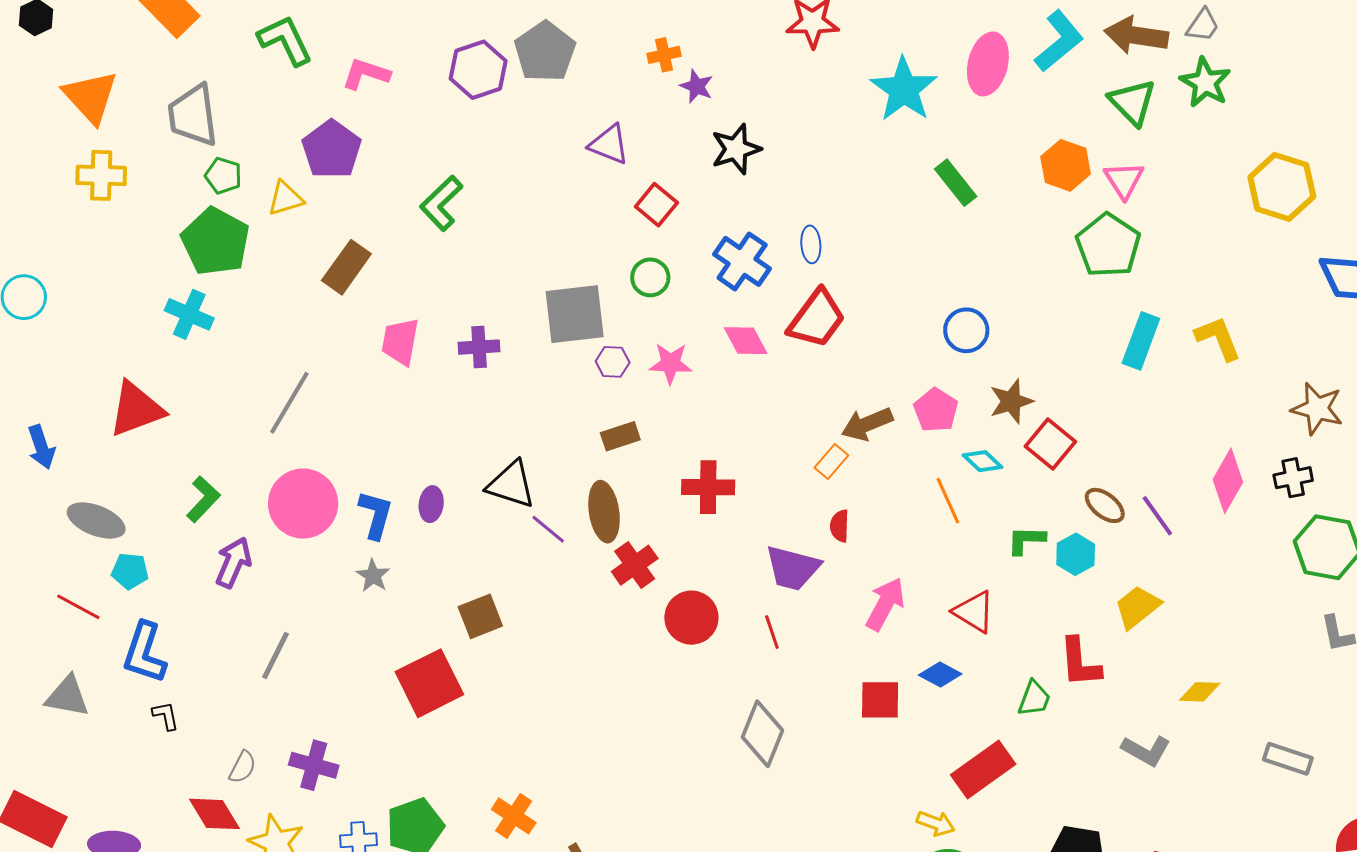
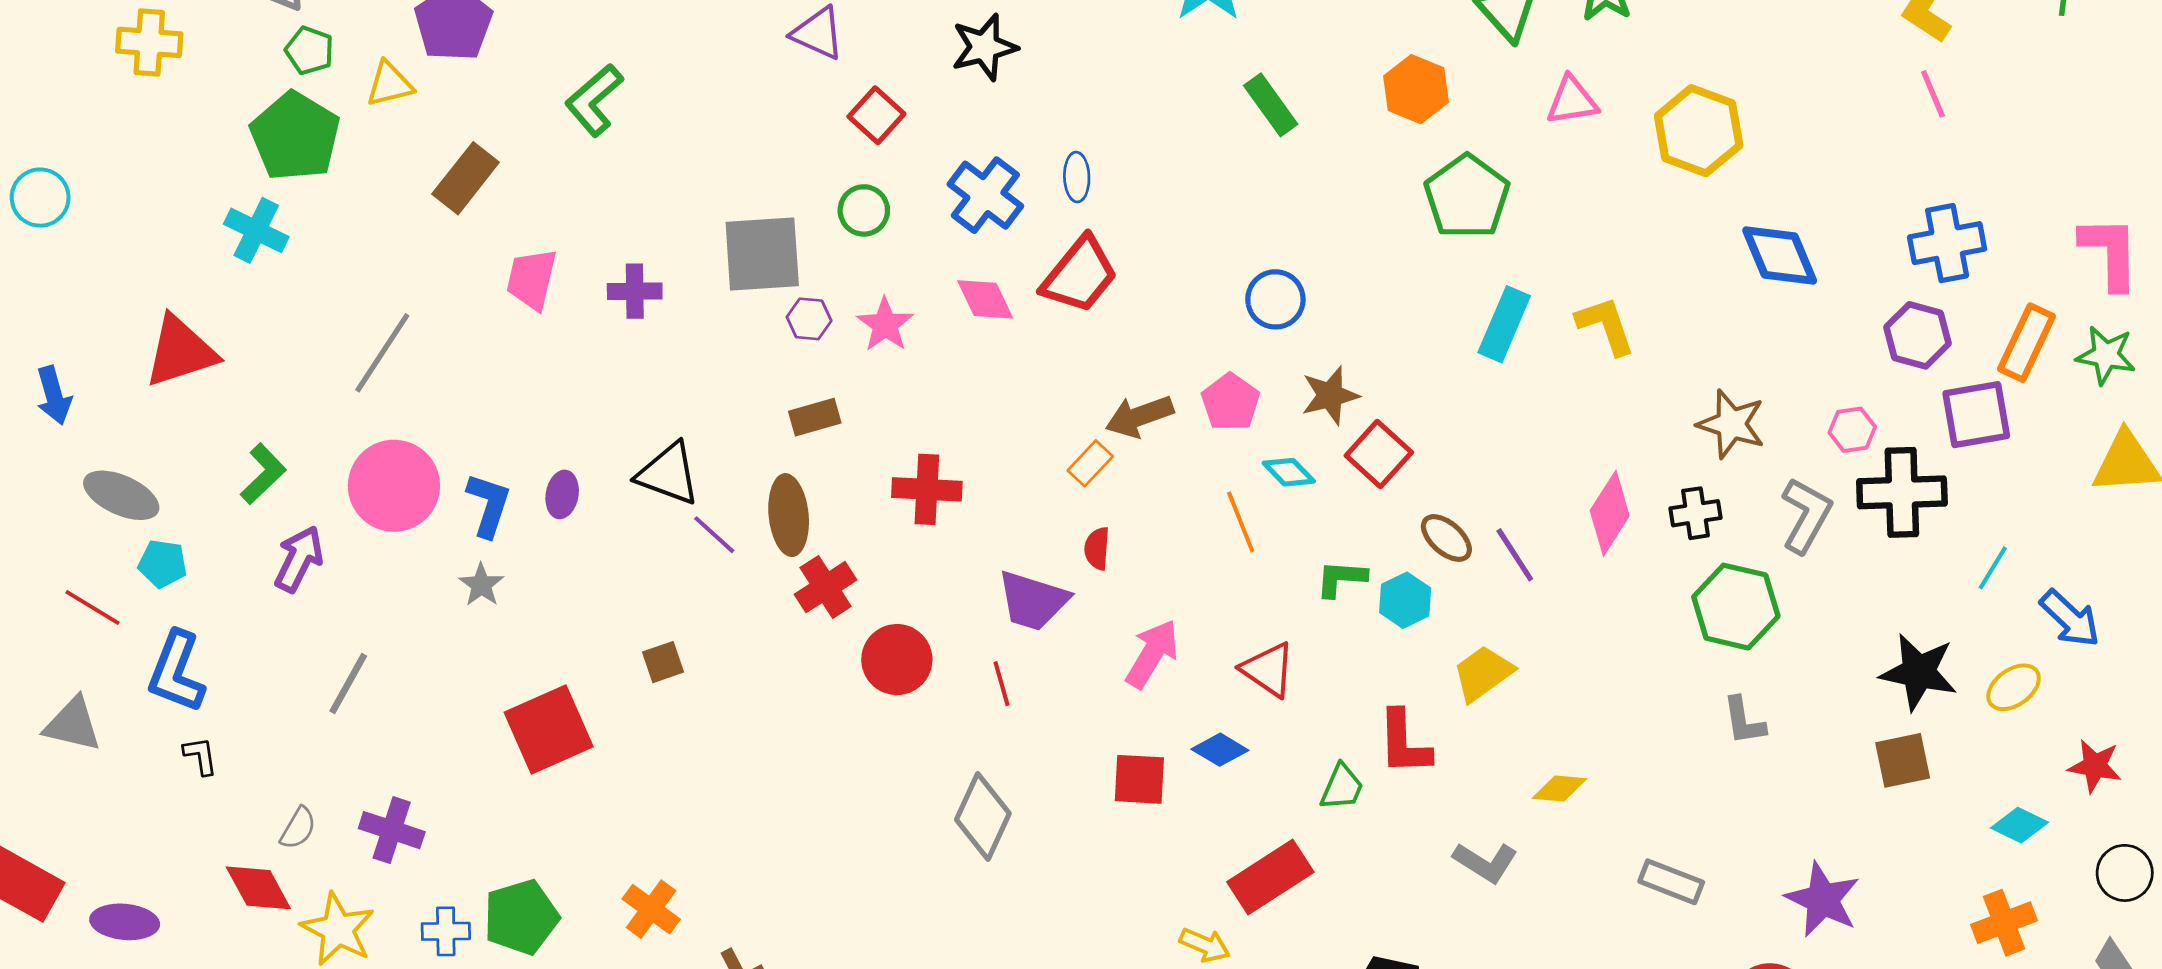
pink triangle: (1124, 180) -> (1572, 101), moved, turned 51
pink star: (671, 363) -> (885, 325), turned 30
brown square: (480, 616) -> (663, 662), moved, size x0.7

